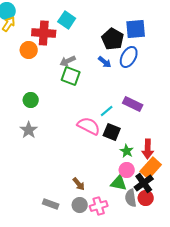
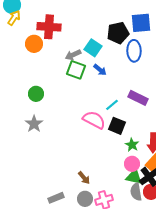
cyan square: (67, 20) -> (93, 48), moved
black pentagon: (113, 39) -> (118, 33), turned 30
blue ellipse: (129, 57) -> (134, 51), turned -30
blue arrow: (105, 62) -> (100, 70), moved
green triangle: (119, 183) -> (134, 177), moved
gray rectangle: (51, 204) -> (56, 198), turned -42

